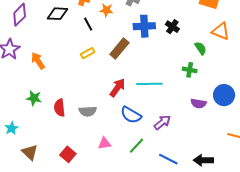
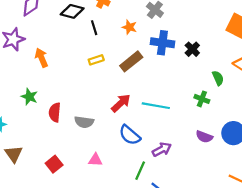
orange star: (106, 10) -> (129, 27), moved
black line: (88, 24) -> (94, 28), moved
green line: (137, 146) -> (140, 171), moved, turned -30

